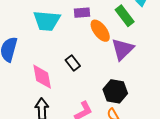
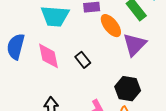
pink diamond: (42, 77) -> (49, 56), moved

